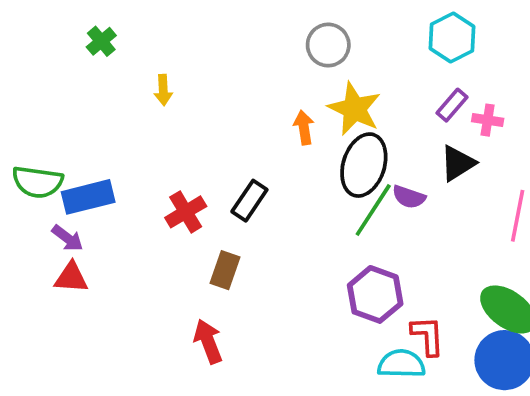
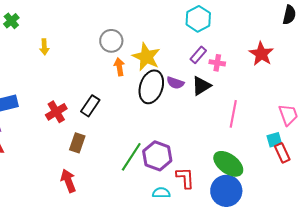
gray circle: (328, 45) -> (111, 41), moved
purple semicircle: (409, 197) -> (175, 83), moved
green line: (373, 210) -> (131, 157), moved
cyan semicircle: (401, 364) -> (161, 193), moved, size x0.7

